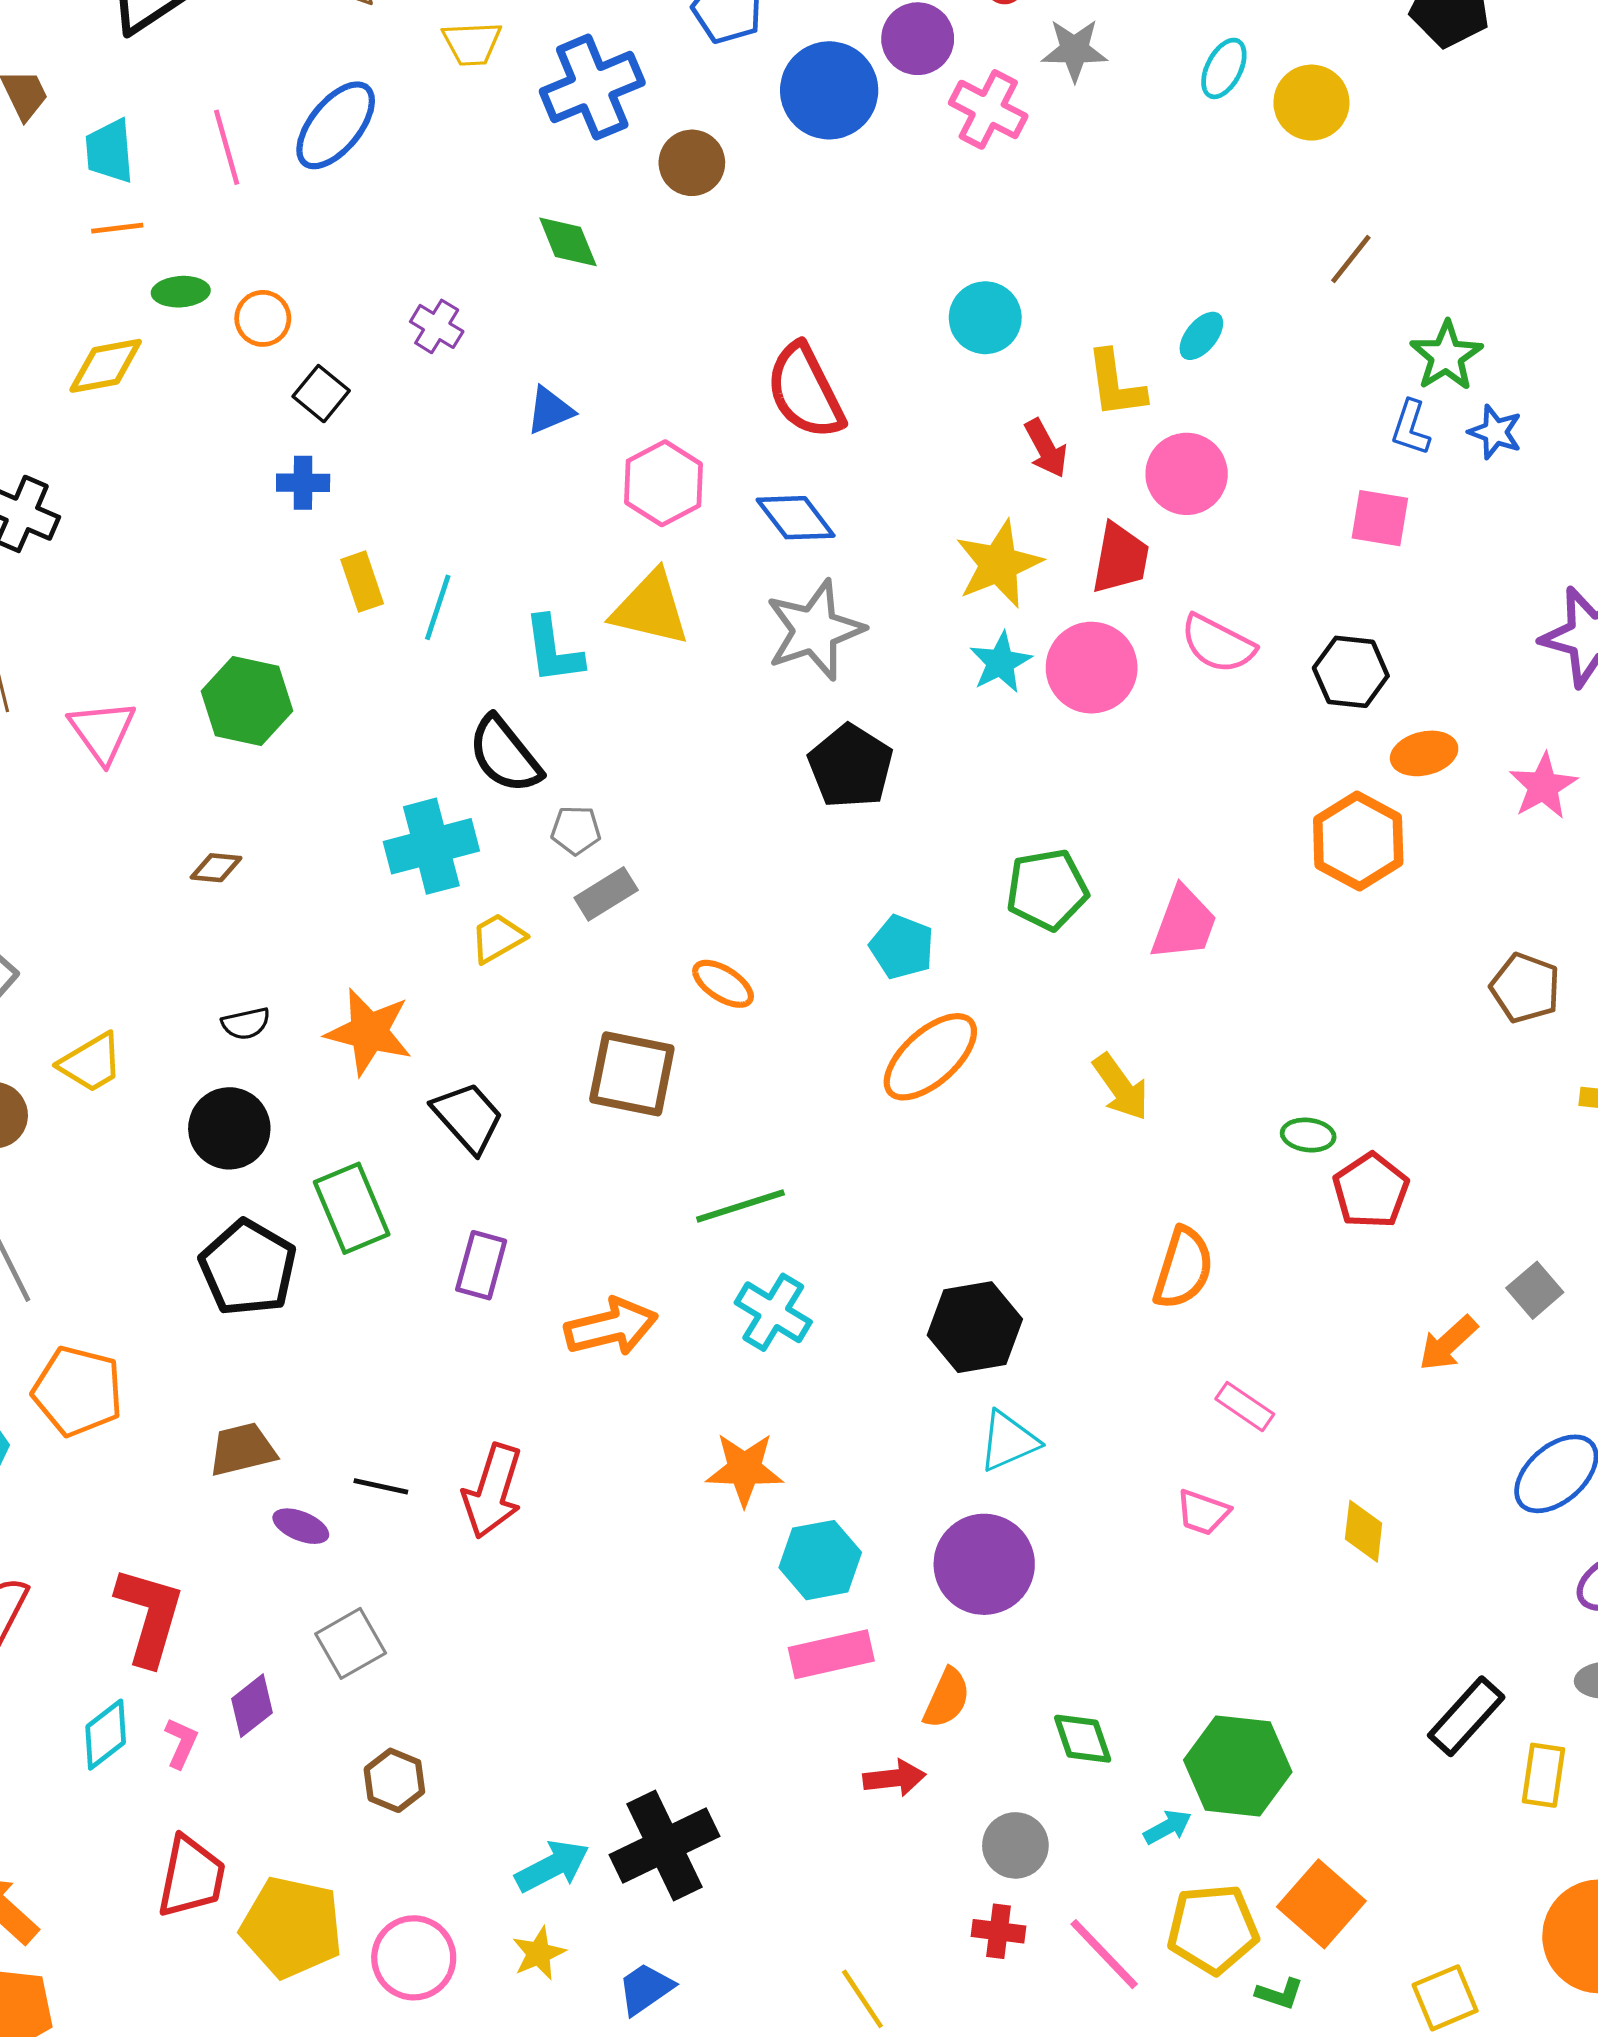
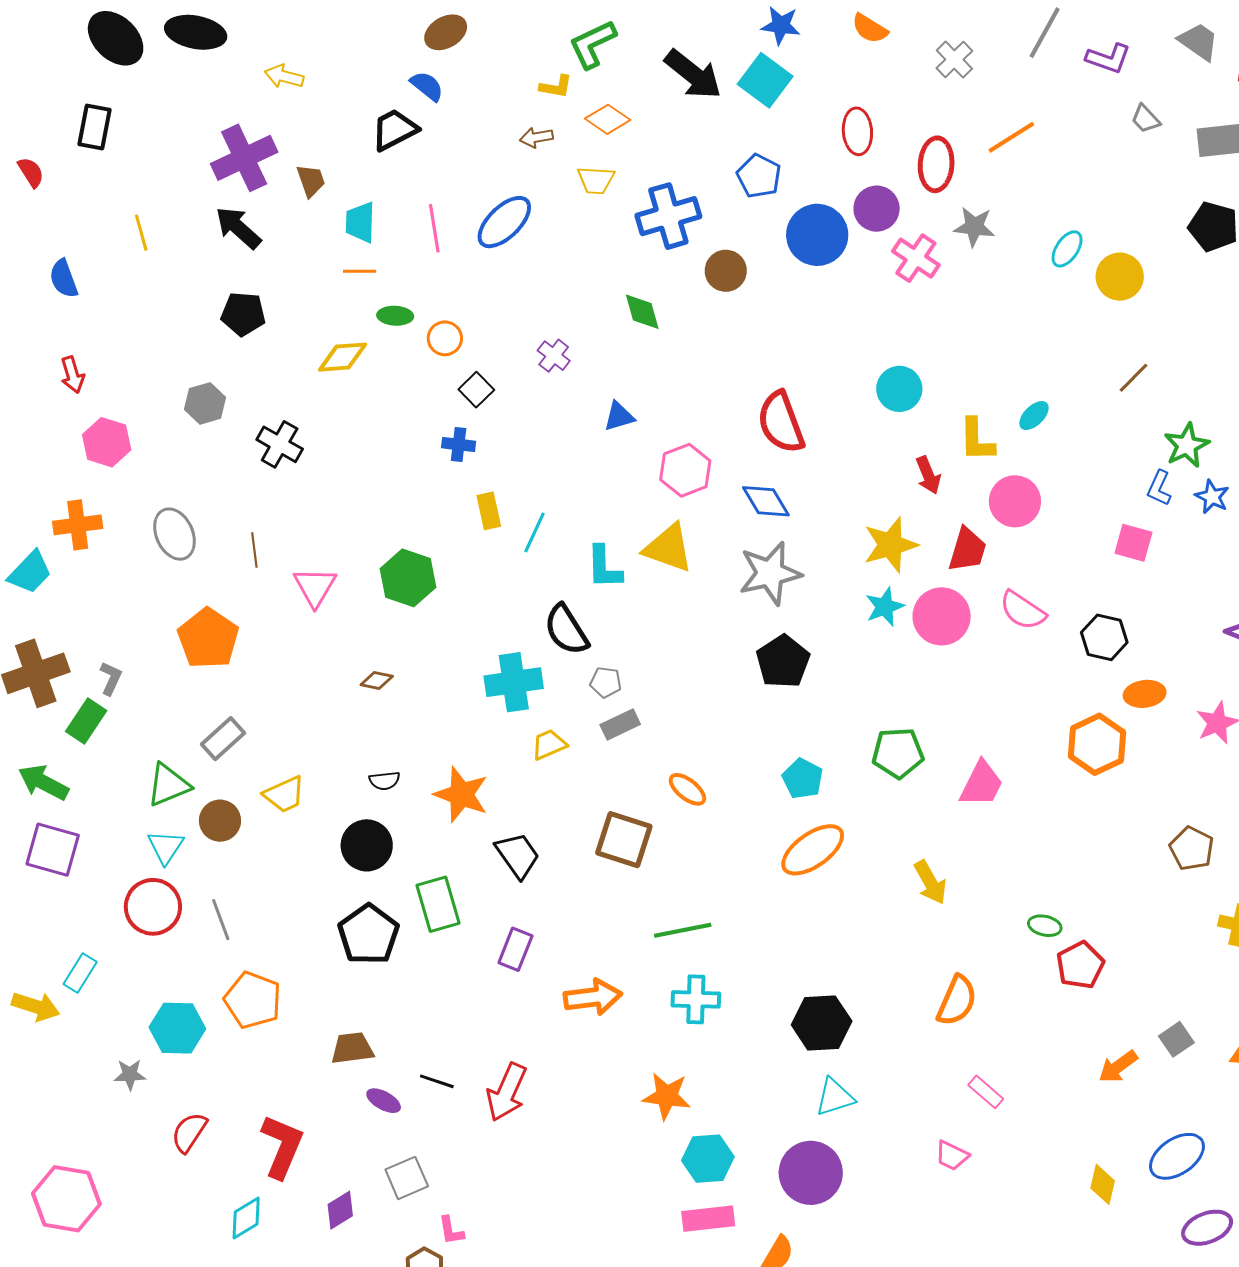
cyan cross: (773, 1312) -> (696, 999), turned -36
yellow diamond: (1364, 1531) -> (1103, 1184), moved
pink L-shape: (181, 1743) -> (451, 1230), moved, turned 140

